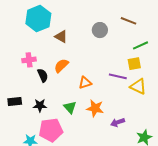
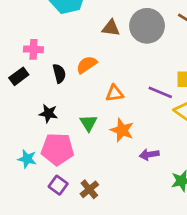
gray circle: (100, 30) -> (147, 26), size x1.6
brown triangle: (61, 37) -> (111, 28), moved, turned -32
pink cross: (29, 60) -> (33, 49), moved
black rectangle: (15, 101) -> (19, 76), moved, turned -40

